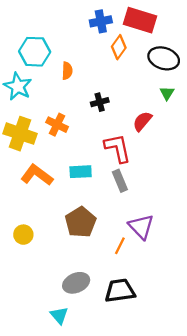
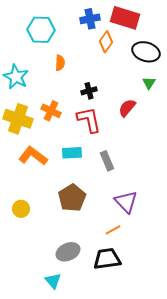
cyan hexagon: (35, 52) -> (41, 30), moved
red L-shape: (118, 148) -> (89, 120), moved
orange line: (120, 246) -> (113, 230), moved, turned 35

